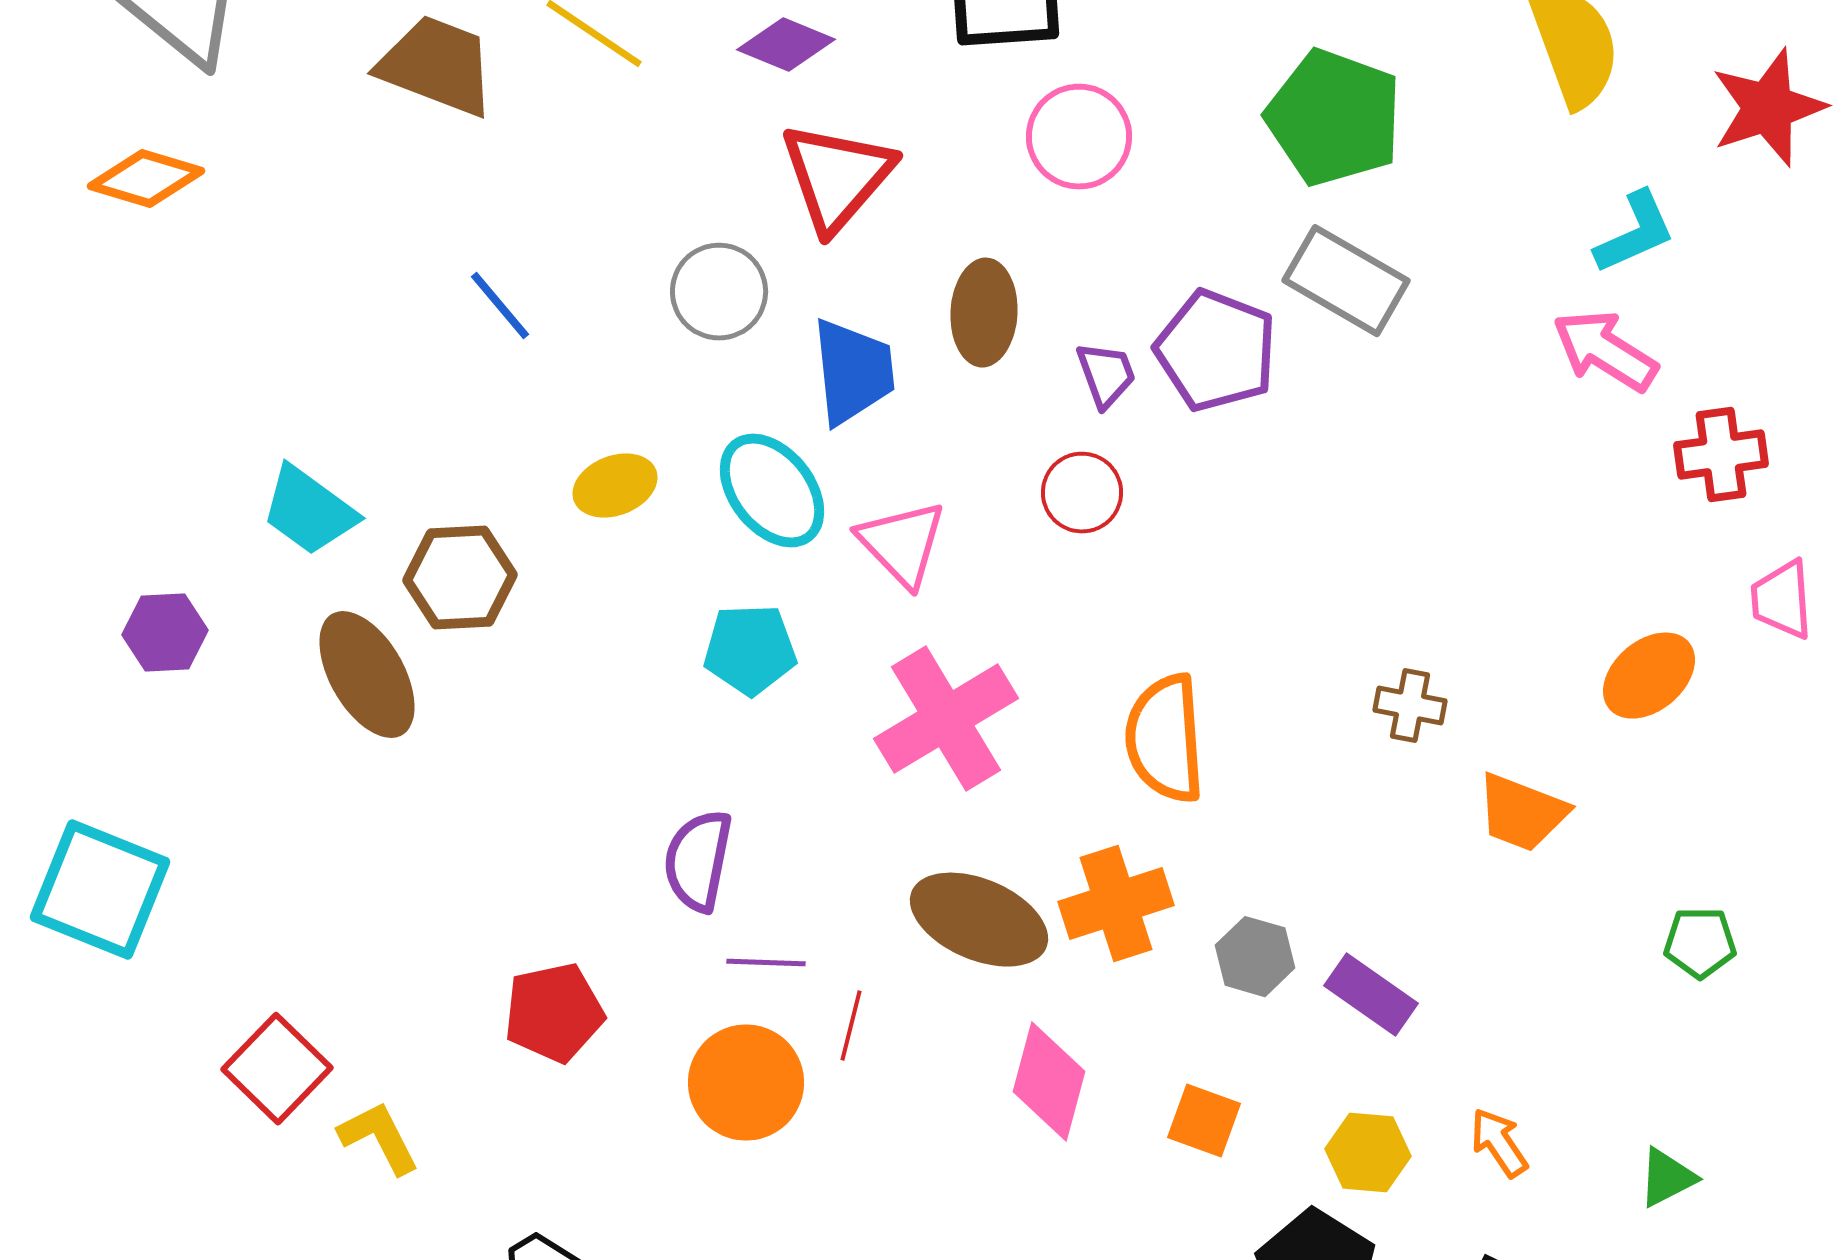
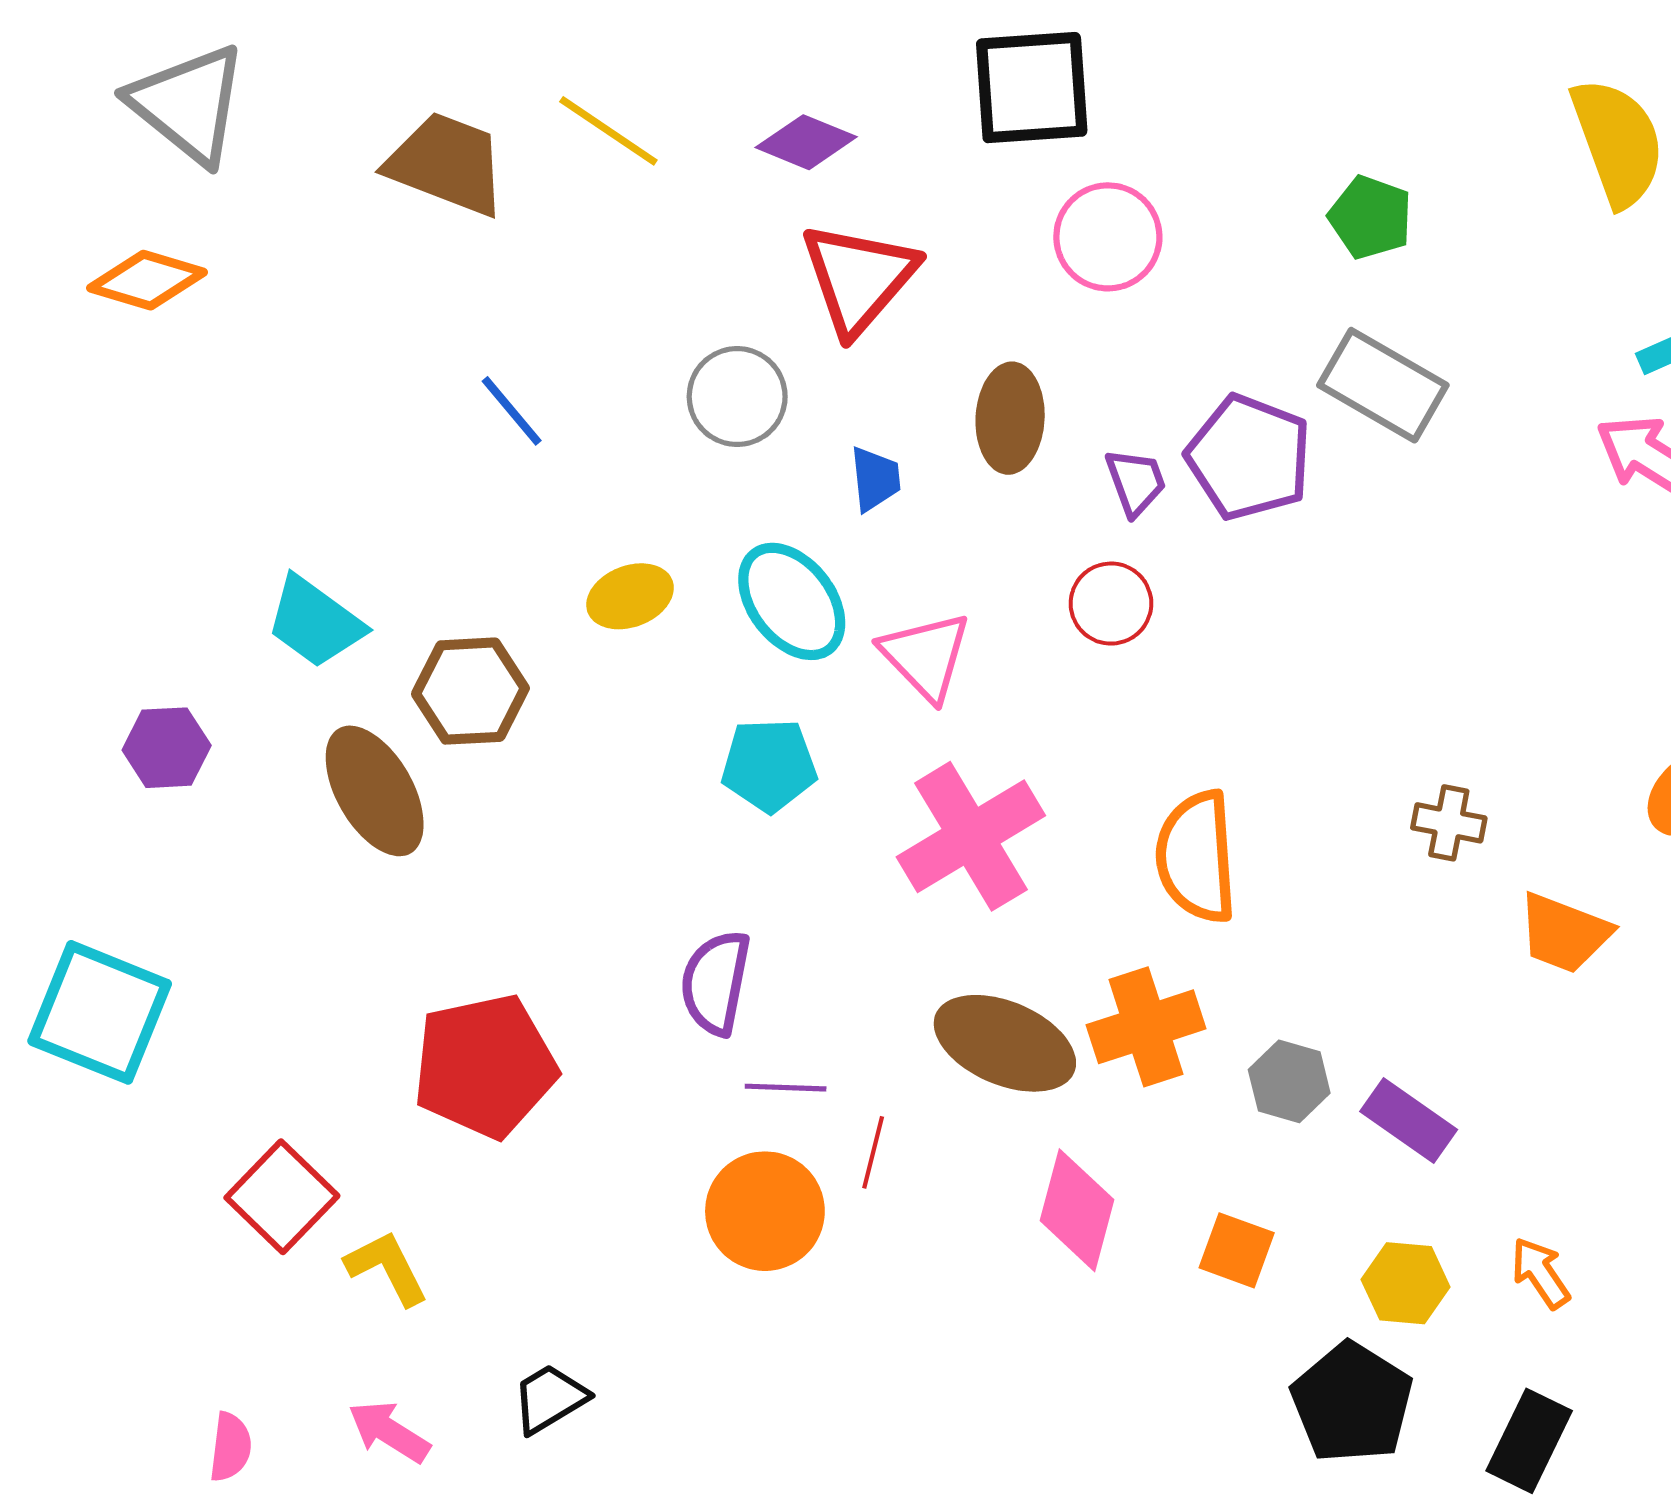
green pentagon: (1334, 118) -> (1371, 217), size x0.6
blue trapezoid: (853, 372) -> (875, 479), size x0.6
red pentagon: (554, 1013) -> (485, 1066), moved, size x1.4

